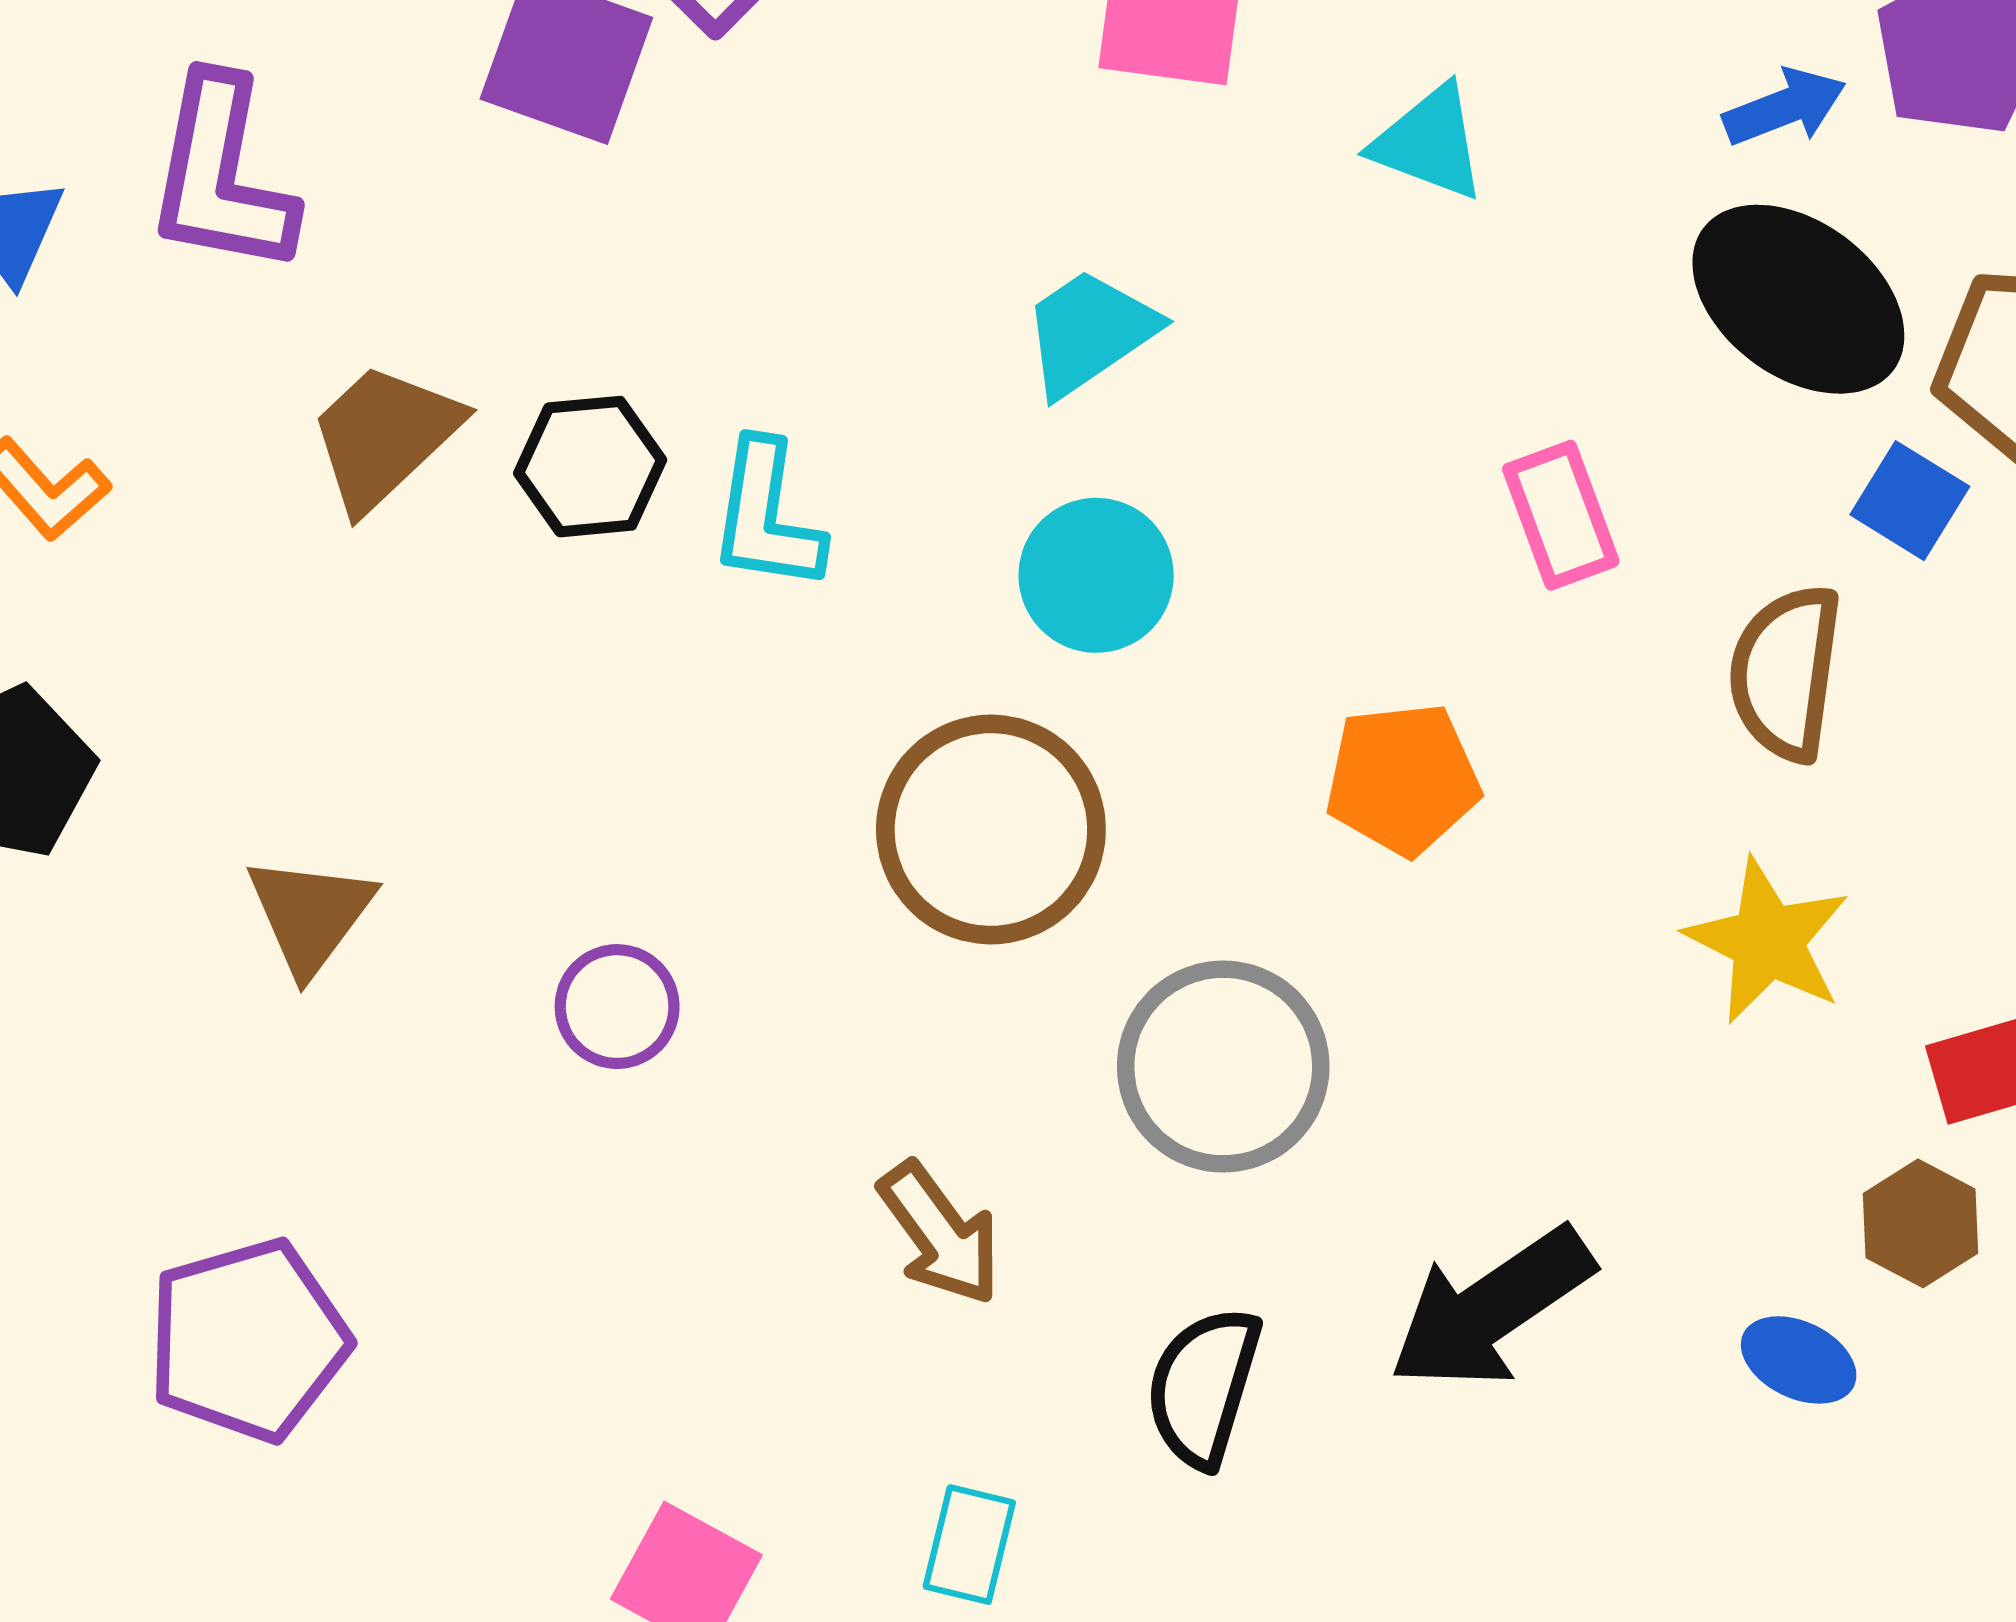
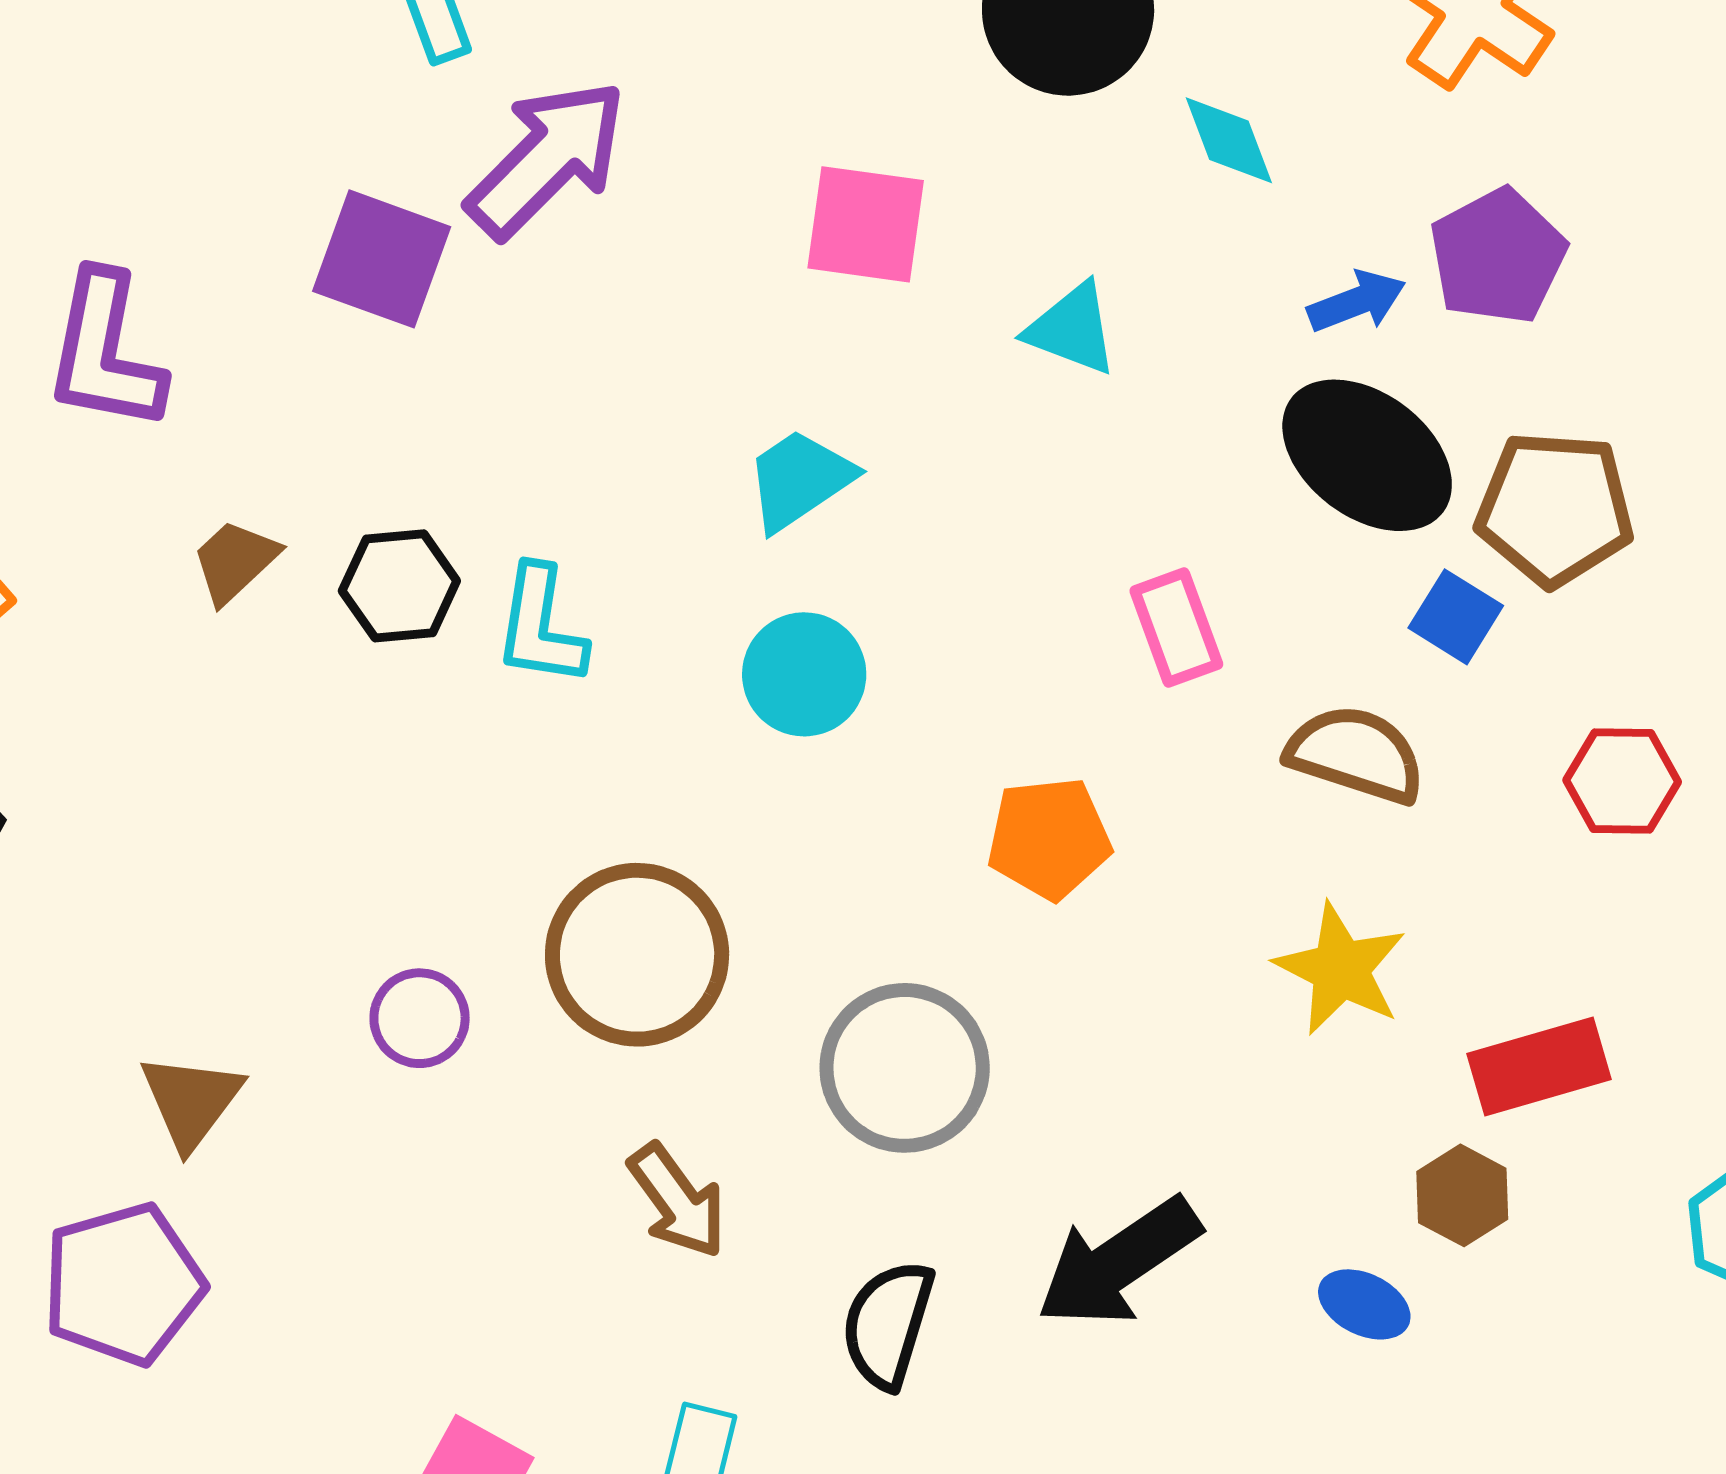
brown trapezoid: (384, 436) -> (235, 561), size x0.7
brown semicircle: (1786, 673) -> (1356, 754), turned 100
brown circle: (991, 830) -> (637, 955), moved
brown triangle: (310, 915) -> (191, 1101), moved

